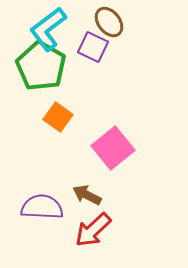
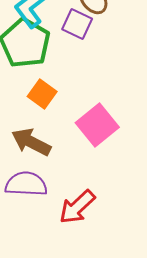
brown arrow: (87, 195) -> (31, 142), moved, size x1.4

